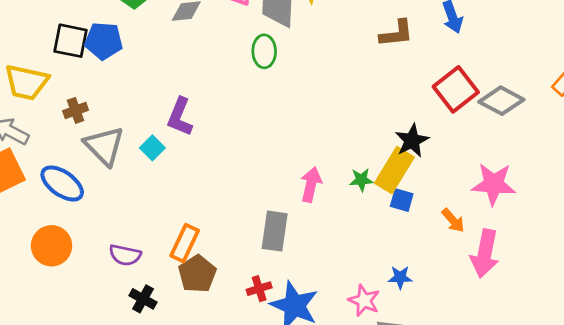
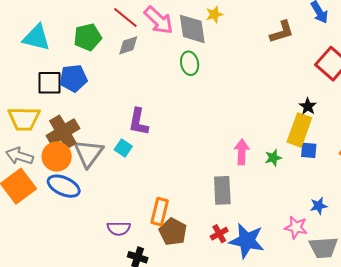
brown cross: (76, 110) -> (63, 132), size x1.8
black star: (412, 141) -> (308, 106), size x0.7
gray triangle: (104, 146) -> (88, 153), turned 32
green star: (361, 180) -> (273, 158), moved
orange circle: (52, 246) -> (57, 157), moved

